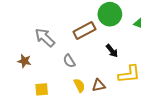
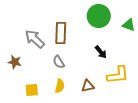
brown rectangle: (84, 30) -> (61, 33), moved, turned -60
yellow semicircle: (79, 85) -> (60, 86), moved, turned 40

